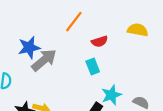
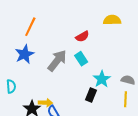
orange line: (74, 22) -> (30, 27), moved
gray arrow: (44, 60) -> (57, 61), moved

